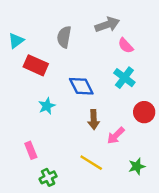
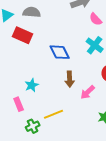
gray semicircle: (64, 37) -> (32, 12), moved, turned 84
cyan star: (47, 106) -> (32, 85), moved
yellow line: (91, 163) -> (54, 114), moved, turned -54

